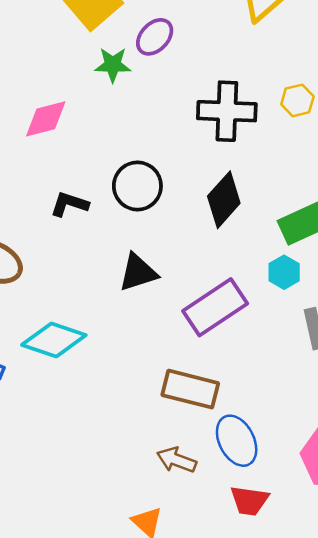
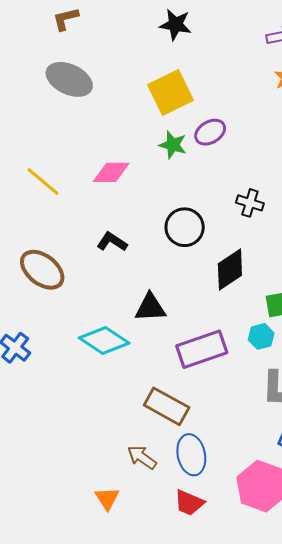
black cross: (227, 111) -> (250, 203), size x0.6
black circle: (137, 186) -> (185, 227), moved
cyan diamond: (54, 340) -> (104, 341), moved

